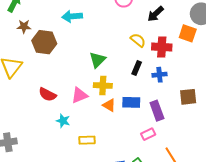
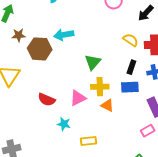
cyan arrow: (72, 16) -> (64, 35), moved
blue rectangle: (131, 102) -> (130, 87), moved

